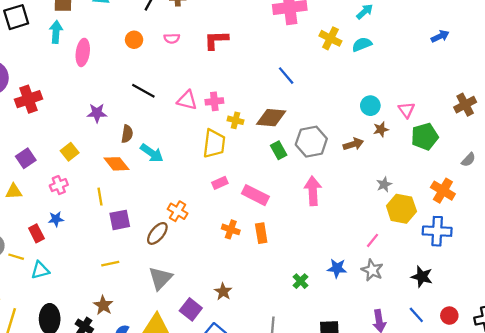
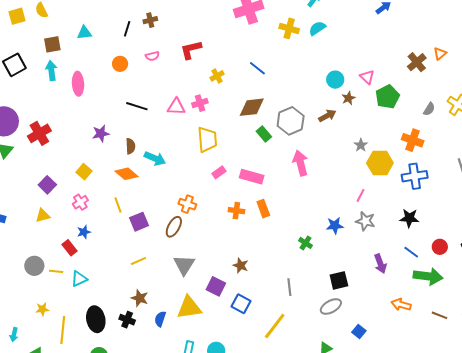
yellow cross: (236, 120) -> (217, 76), moved, turned -32

